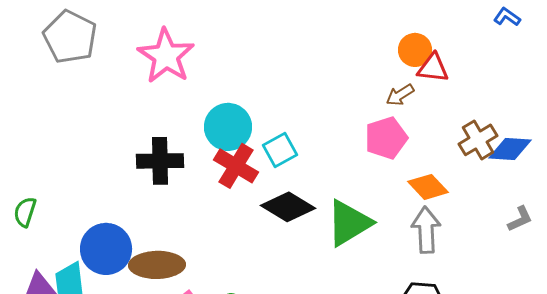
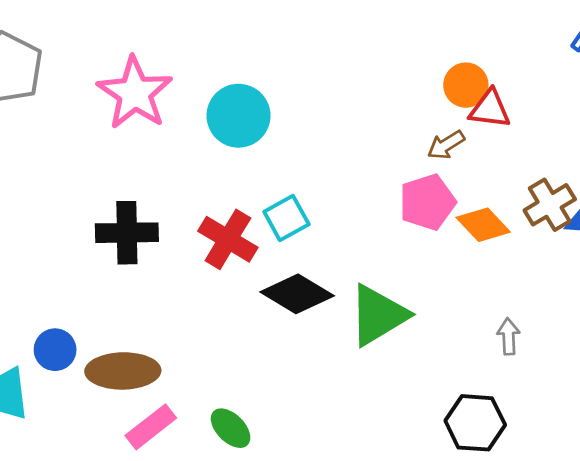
cyan circle: (228, 127) -> (239, 116), moved
orange diamond: (428, 187) -> (483, 225), moved
gray arrow: (426, 230) -> (508, 336), moved, size x0.6
blue circle: (106, 249) -> (55, 350), size x0.6

